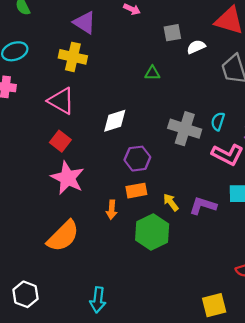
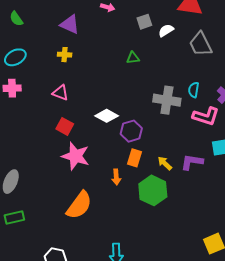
yellow cross: (73, 57) -> (65, 55), size x0.6
pink triangle: (61, 101) -> (60, 93), size x0.7
white diamond: (115, 121) -> (107, 116), moved, turned 55
orange rectangle: (136, 191) -> (135, 158), turned -54

